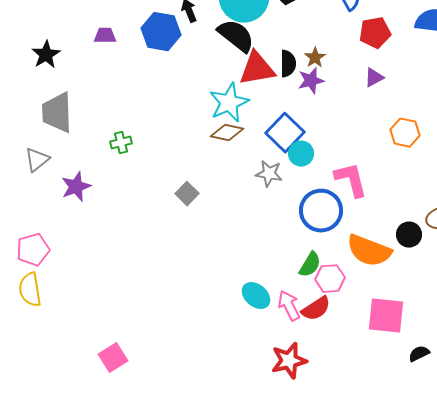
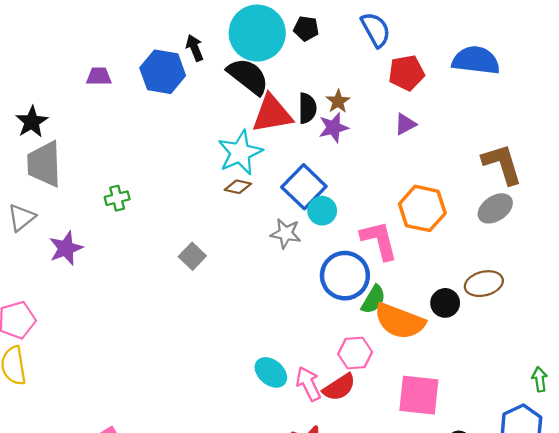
black star: (46, 55) -> (32, 122), moved
brown diamond: (227, 133) -> (238, 187), size x0.7
orange hexagon: (405, 133) -> (422, 208), moved, size x1.4
green semicircle: (310, 265) -> (373, 300), moved

